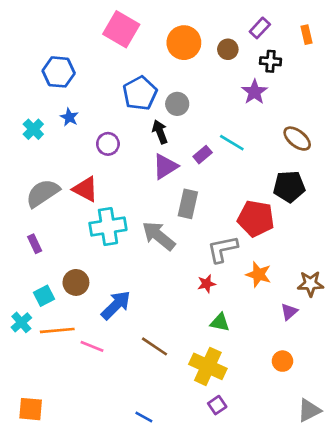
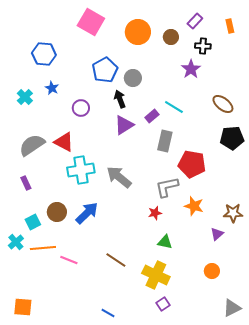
black pentagon: (289, 187) -> (232, 138), moved
gray rectangle: (188, 204) -> (165, 141), moved
blue arrow: (116, 305) -> (87, 213), moved

